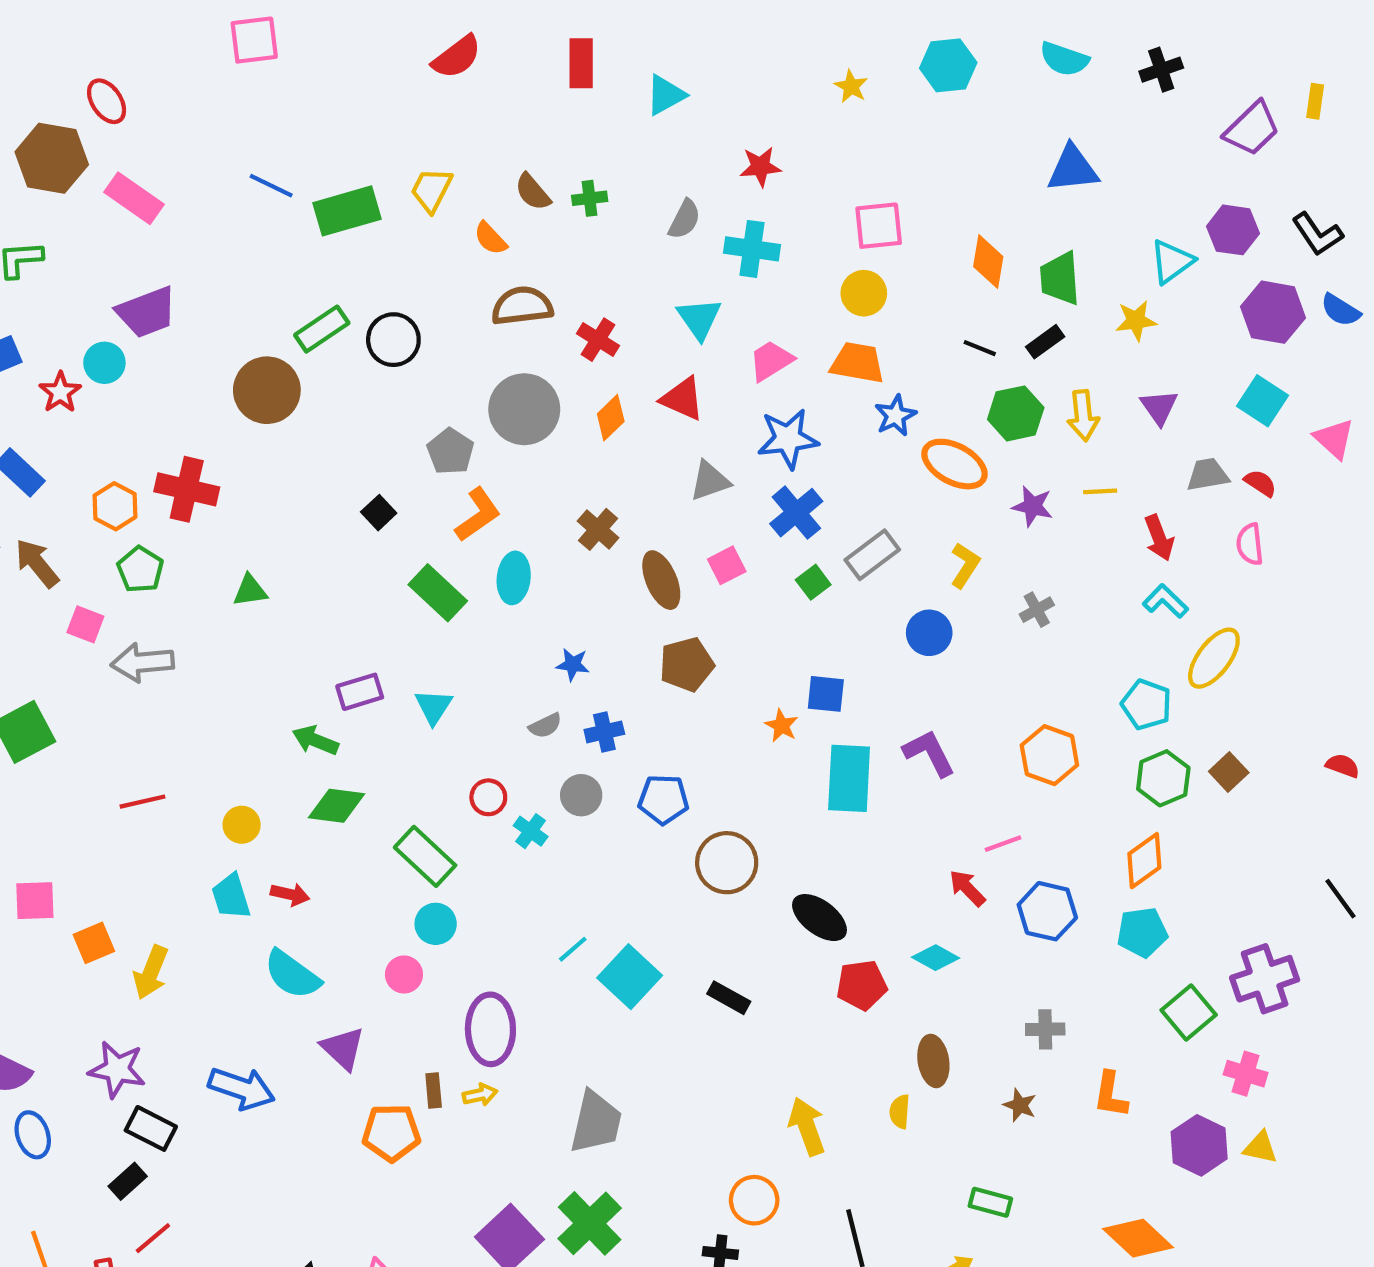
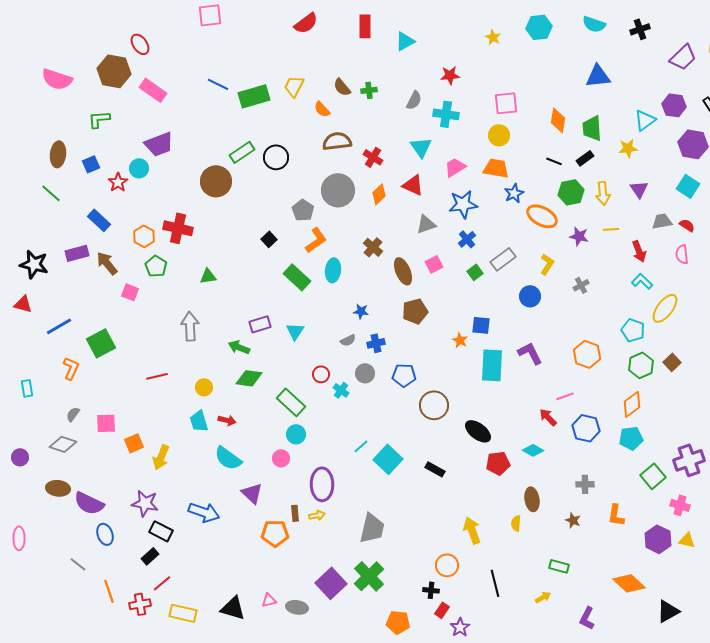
blue cross: (796, 513) -> (467, 239), size x0.7
gray arrow: (142, 662) -> (190, 326), moved, turned 92

